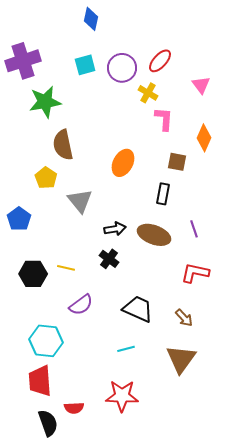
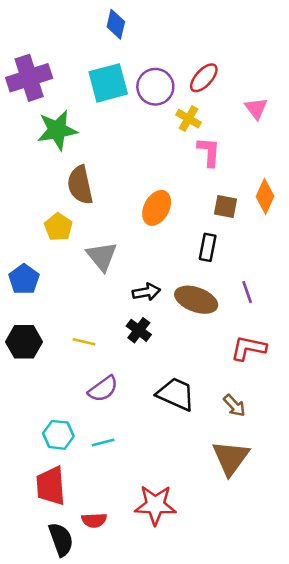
cyan square: (85, 65) -> (108, 83), size x1.5
orange diamond: (204, 138) -> (265, 196), moved
black hexagon: (33, 274) -> (24, 342), moved
cyan hexagon: (46, 341) -> (58, 435), size x0.7
cyan line: (126, 349) -> (103, 442), moved

